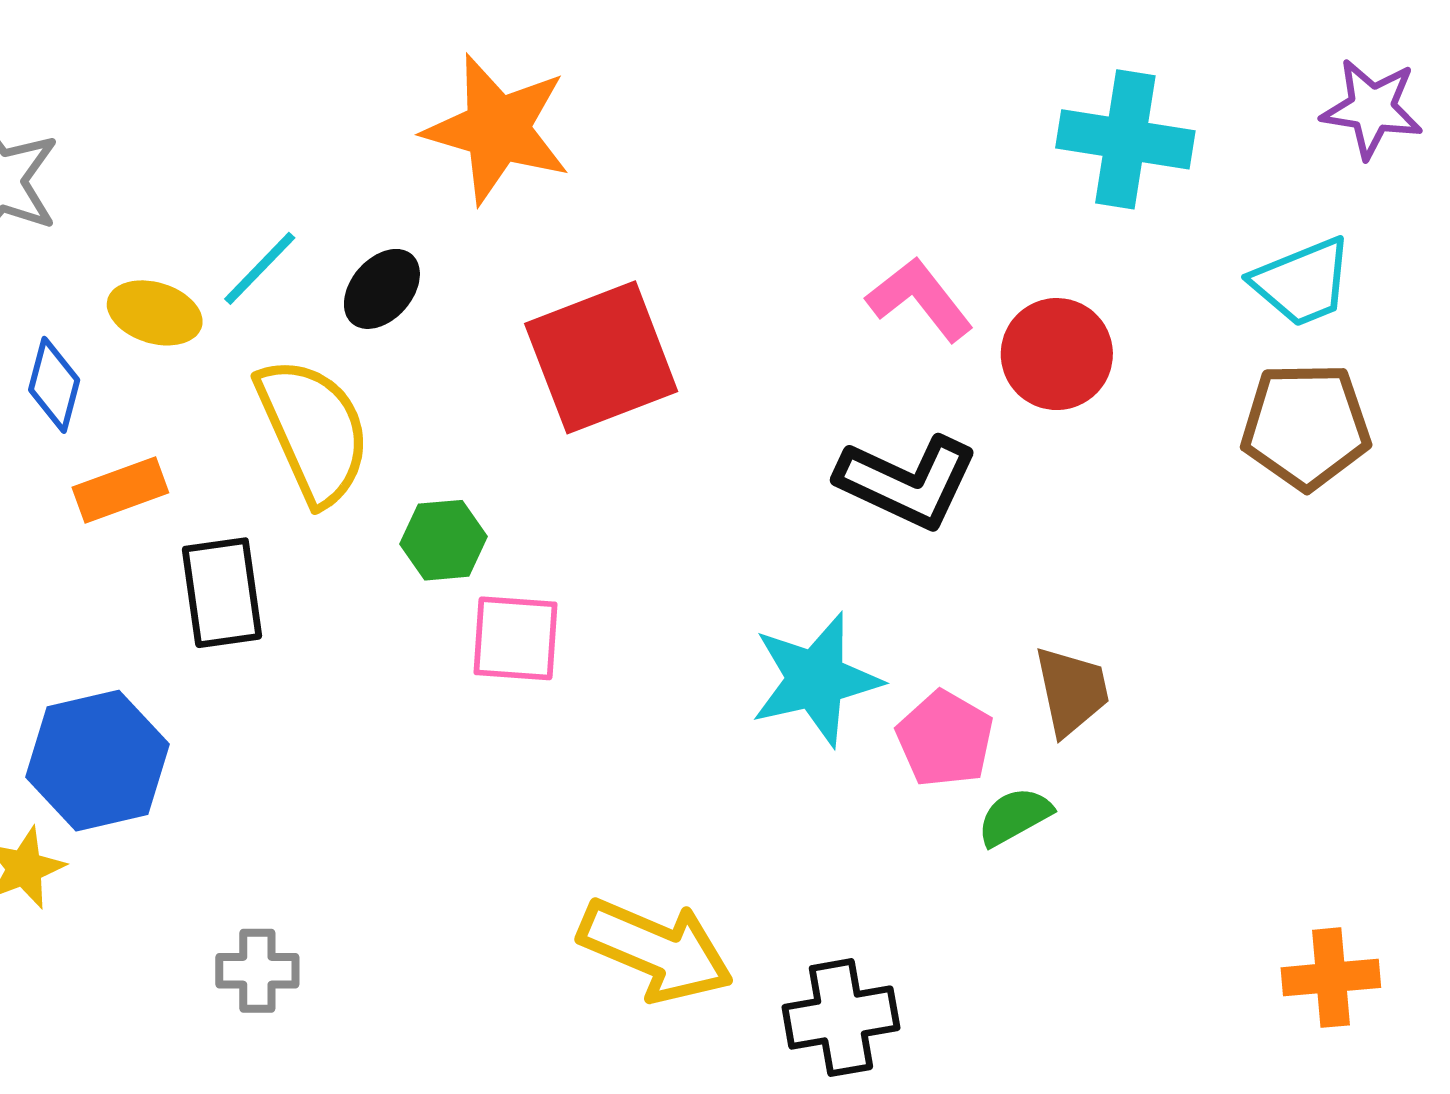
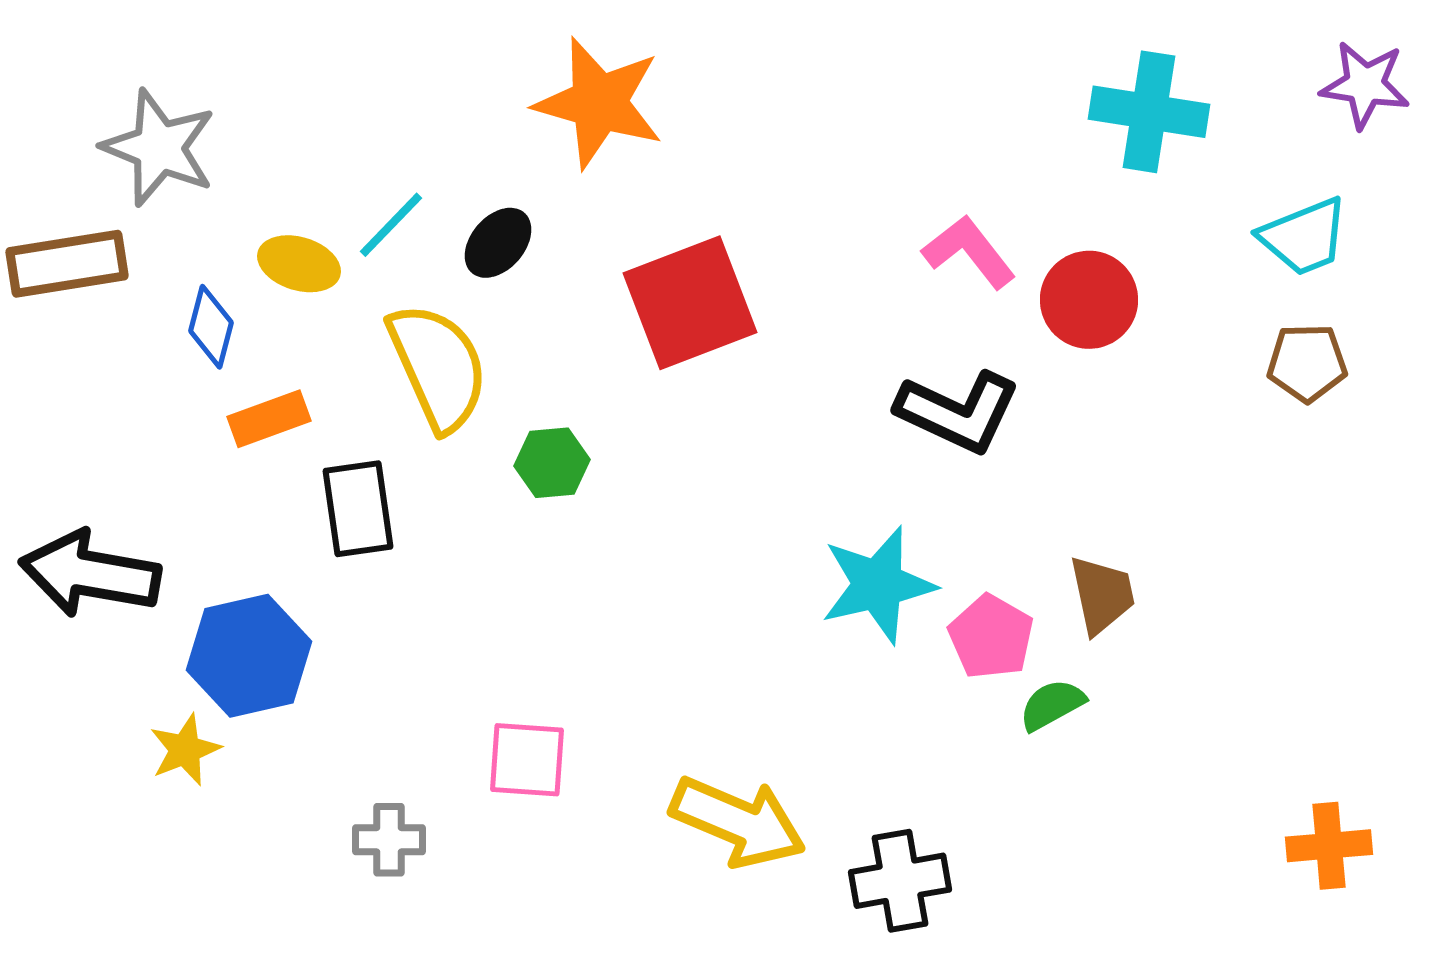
brown pentagon: (1306, 426) -> (1307, 363), size x0.7
pink square: (516, 638) -> (527, 760), moved

